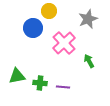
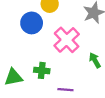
green cross: (40, 83) -> (42, 70), moved

